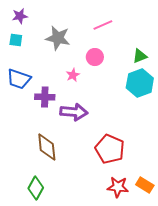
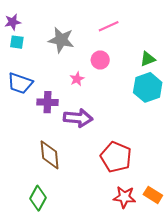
purple star: (20, 16) -> (13, 22), moved

